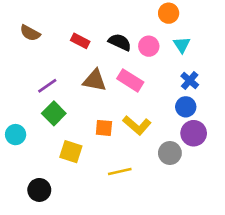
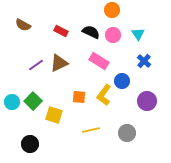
orange circle: (169, 13) -> (112, 10), moved
brown triangle: (95, 80) -> (59, 63), moved, turned -36
blue circle: (186, 107) -> (122, 81), moved
green square: (54, 113) -> (33, 101), moved
yellow L-shape: (137, 125) -> (104, 95), turned 85
gray circle: (170, 153) -> (127, 133), moved

